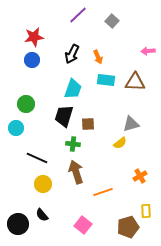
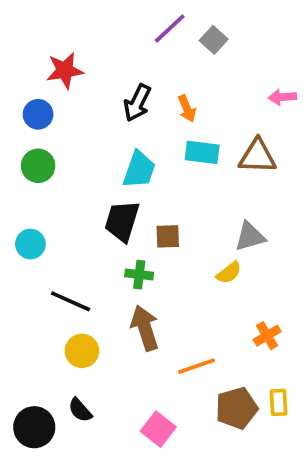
purple line: (78, 15) -> (170, 28), moved
blue circle: (32, 60) -> (38, 114), moved
green circle: (26, 104) -> (38, 166), moved
brown pentagon: (128, 227) -> (236, 408), moved

